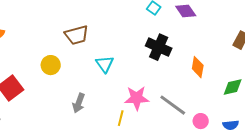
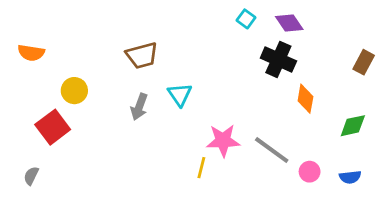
black cross: (159, 47) -> (278, 59), moved
yellow circle: (51, 65) -> (74, 91), moved
gray arrow: (79, 103) -> (139, 107), moved

